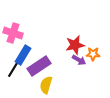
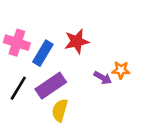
red star: (75, 45) -> (77, 41), moved
blue rectangle: (23, 55) -> (43, 53), moved

